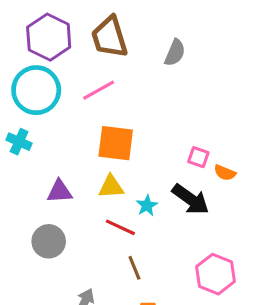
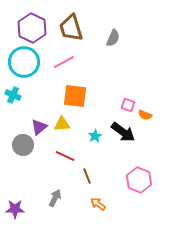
yellow triangle: (111, 187) -> (62, 124), moved
purple triangle: (60, 191) -> (39, 127), turned -36
red line: (120, 227) -> (65, 156), moved
gray circle: (49, 241) -> (23, 145), moved

